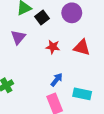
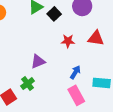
purple triangle: (18, 37) -> (38, 61), moved, turned 35

